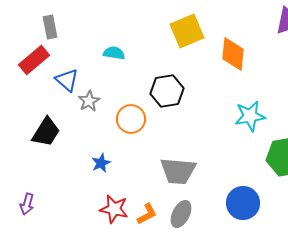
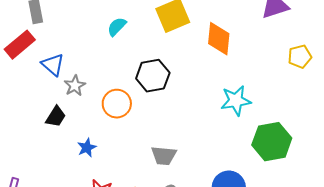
cyan semicircle: (114, 53) -> (117, 27), moved, turned -55
black trapezoid: (46, 132) -> (56, 117), moved, size x0.7
gray trapezoid: (178, 171) -> (164, 156), size x0.7

